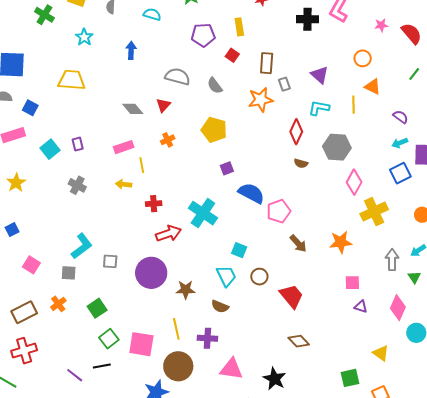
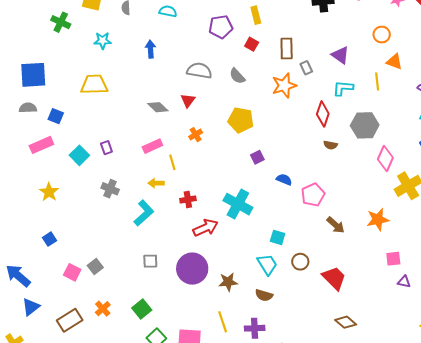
cyan star: (84, 37) -> (103, 41), turned -30
blue semicircle: (251, 193) -> (284, 180), size x0.6
cyan L-shape: (82, 246) -> (144, 213), moved
gray square: (69, 273) -> (95, 267), moved, turned -35

